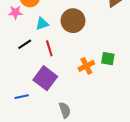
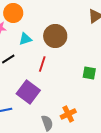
red line: (49, 48) -> (42, 64), moved, turned 35
orange cross: (86, 66) -> (68, 114), moved

